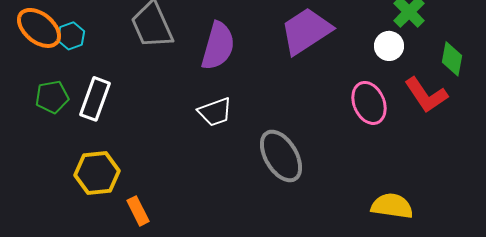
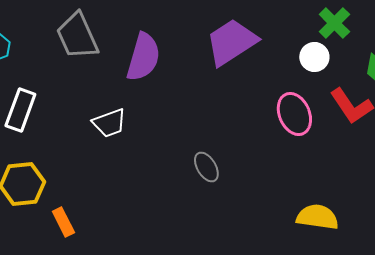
white trapezoid: (215, 112) -> (109, 123), moved
gray ellipse: (281, 156) -> (206, 167), size x0.6

